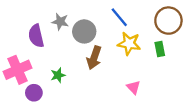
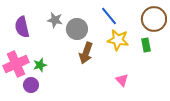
purple semicircle: (36, 36) -> (22, 27), moved
green star: (58, 75) -> (40, 65), moved

